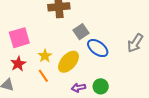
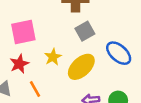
gray square: (81, 32) -> (85, 31), moved
orange line: (43, 76) -> (35, 89), moved

